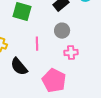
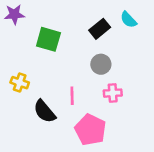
pink line: (37, 44) -> (72, 96), moved

